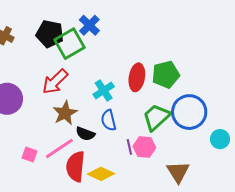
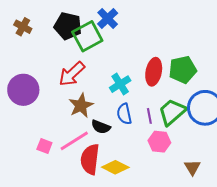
purple line: (129, 147) -> (149, 116), moved
brown triangle: (178, 172) -> (192, 167), size x0.7

